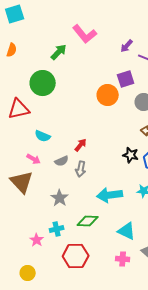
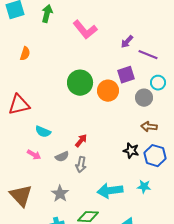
orange semicircle: (12, 50) -> (25, 54), moved
green arrow: (59, 52) -> (47, 14), moved, turned -30
green circle: (43, 83) -> (80, 83), moved
brown triangle: (22, 182) -> (21, 196), moved

